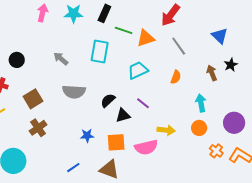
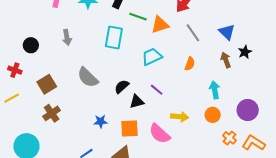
blue triangle: (220, 36) -> (227, 32), moved
gray arrow: (61, 59) -> (67, 37), moved, turned -140
gray semicircle: (74, 92) -> (88, 77), turned 40
pink semicircle: (146, 147) -> (160, 134), turned 55

